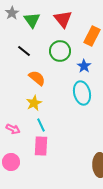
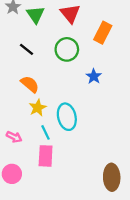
blue star: (84, 66) -> (94, 76), moved
orange semicircle: (37, 78) -> (30, 84), moved
cyan ellipse: (82, 93) -> (67, 117), moved

